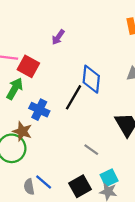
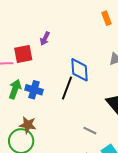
red square: (28, 66) -> (23, 54), moved, turned -30
blue cross: (39, 110) -> (34, 90), moved

